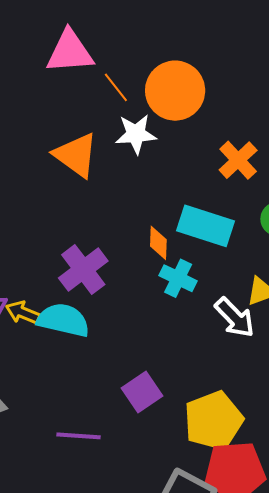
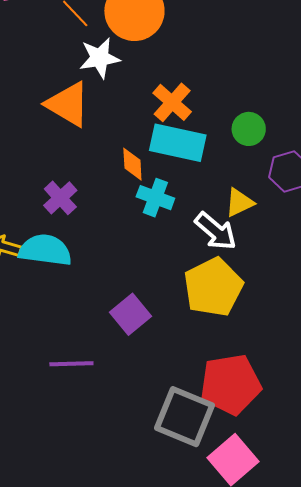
orange triangle: (76, 155) -> (68, 104), moved
orange cross: (238, 160) -> (172, 102), moved
purple cross: (83, 270) -> (60, 198), size x0.7
yellow pentagon: (214, 420) -> (213, 287), moved

